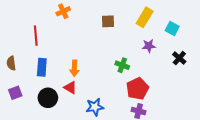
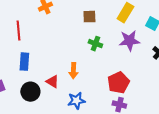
purple star: (149, 46) -> (129, 41), size x1.5
green cross: (122, 65) -> (95, 44), moved
orange arrow: (74, 68) -> (73, 71), moved

